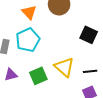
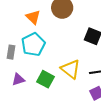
green square: (38, 76) -> (46, 79), turned -36

